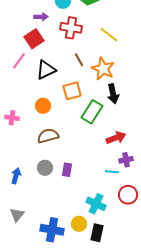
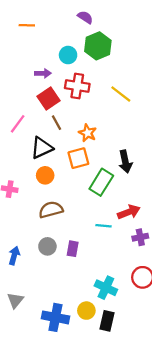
red square: (34, 39) -> (49, 99), moved
brown line: (79, 60) -> (57, 123), moved
orange star: (103, 69) -> (88, 133), moved, size x0.7
black triangle: (46, 70) -> (42, 148), moved
cyan line: (112, 172) -> (104, 226), moved

